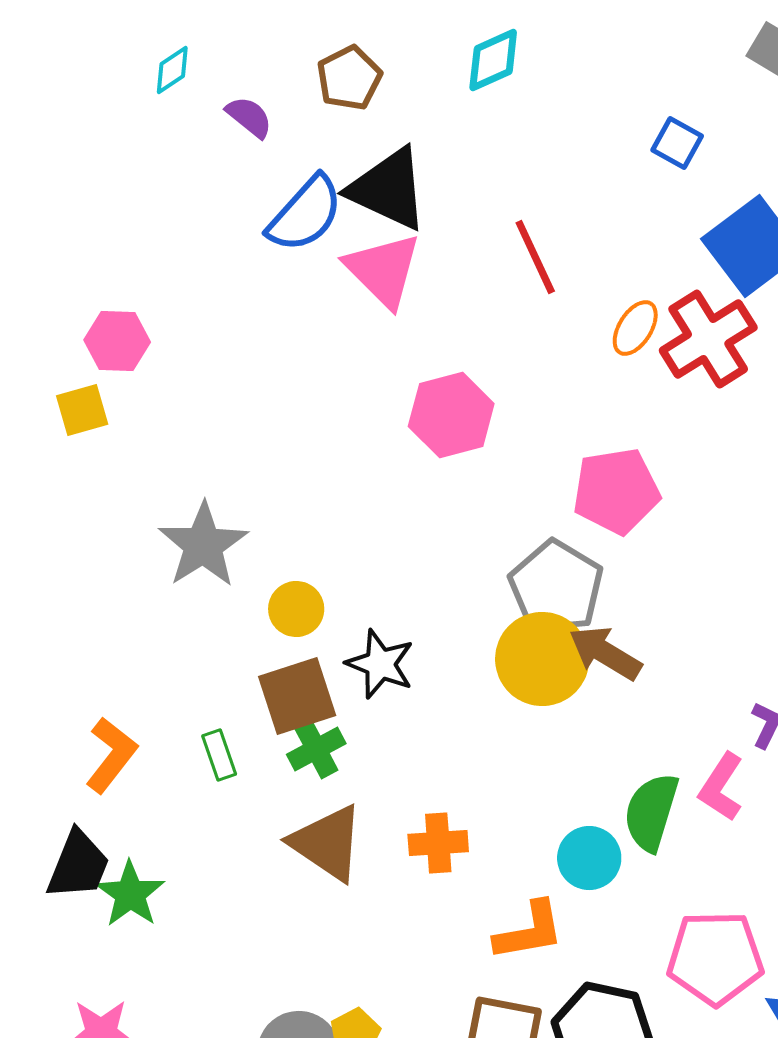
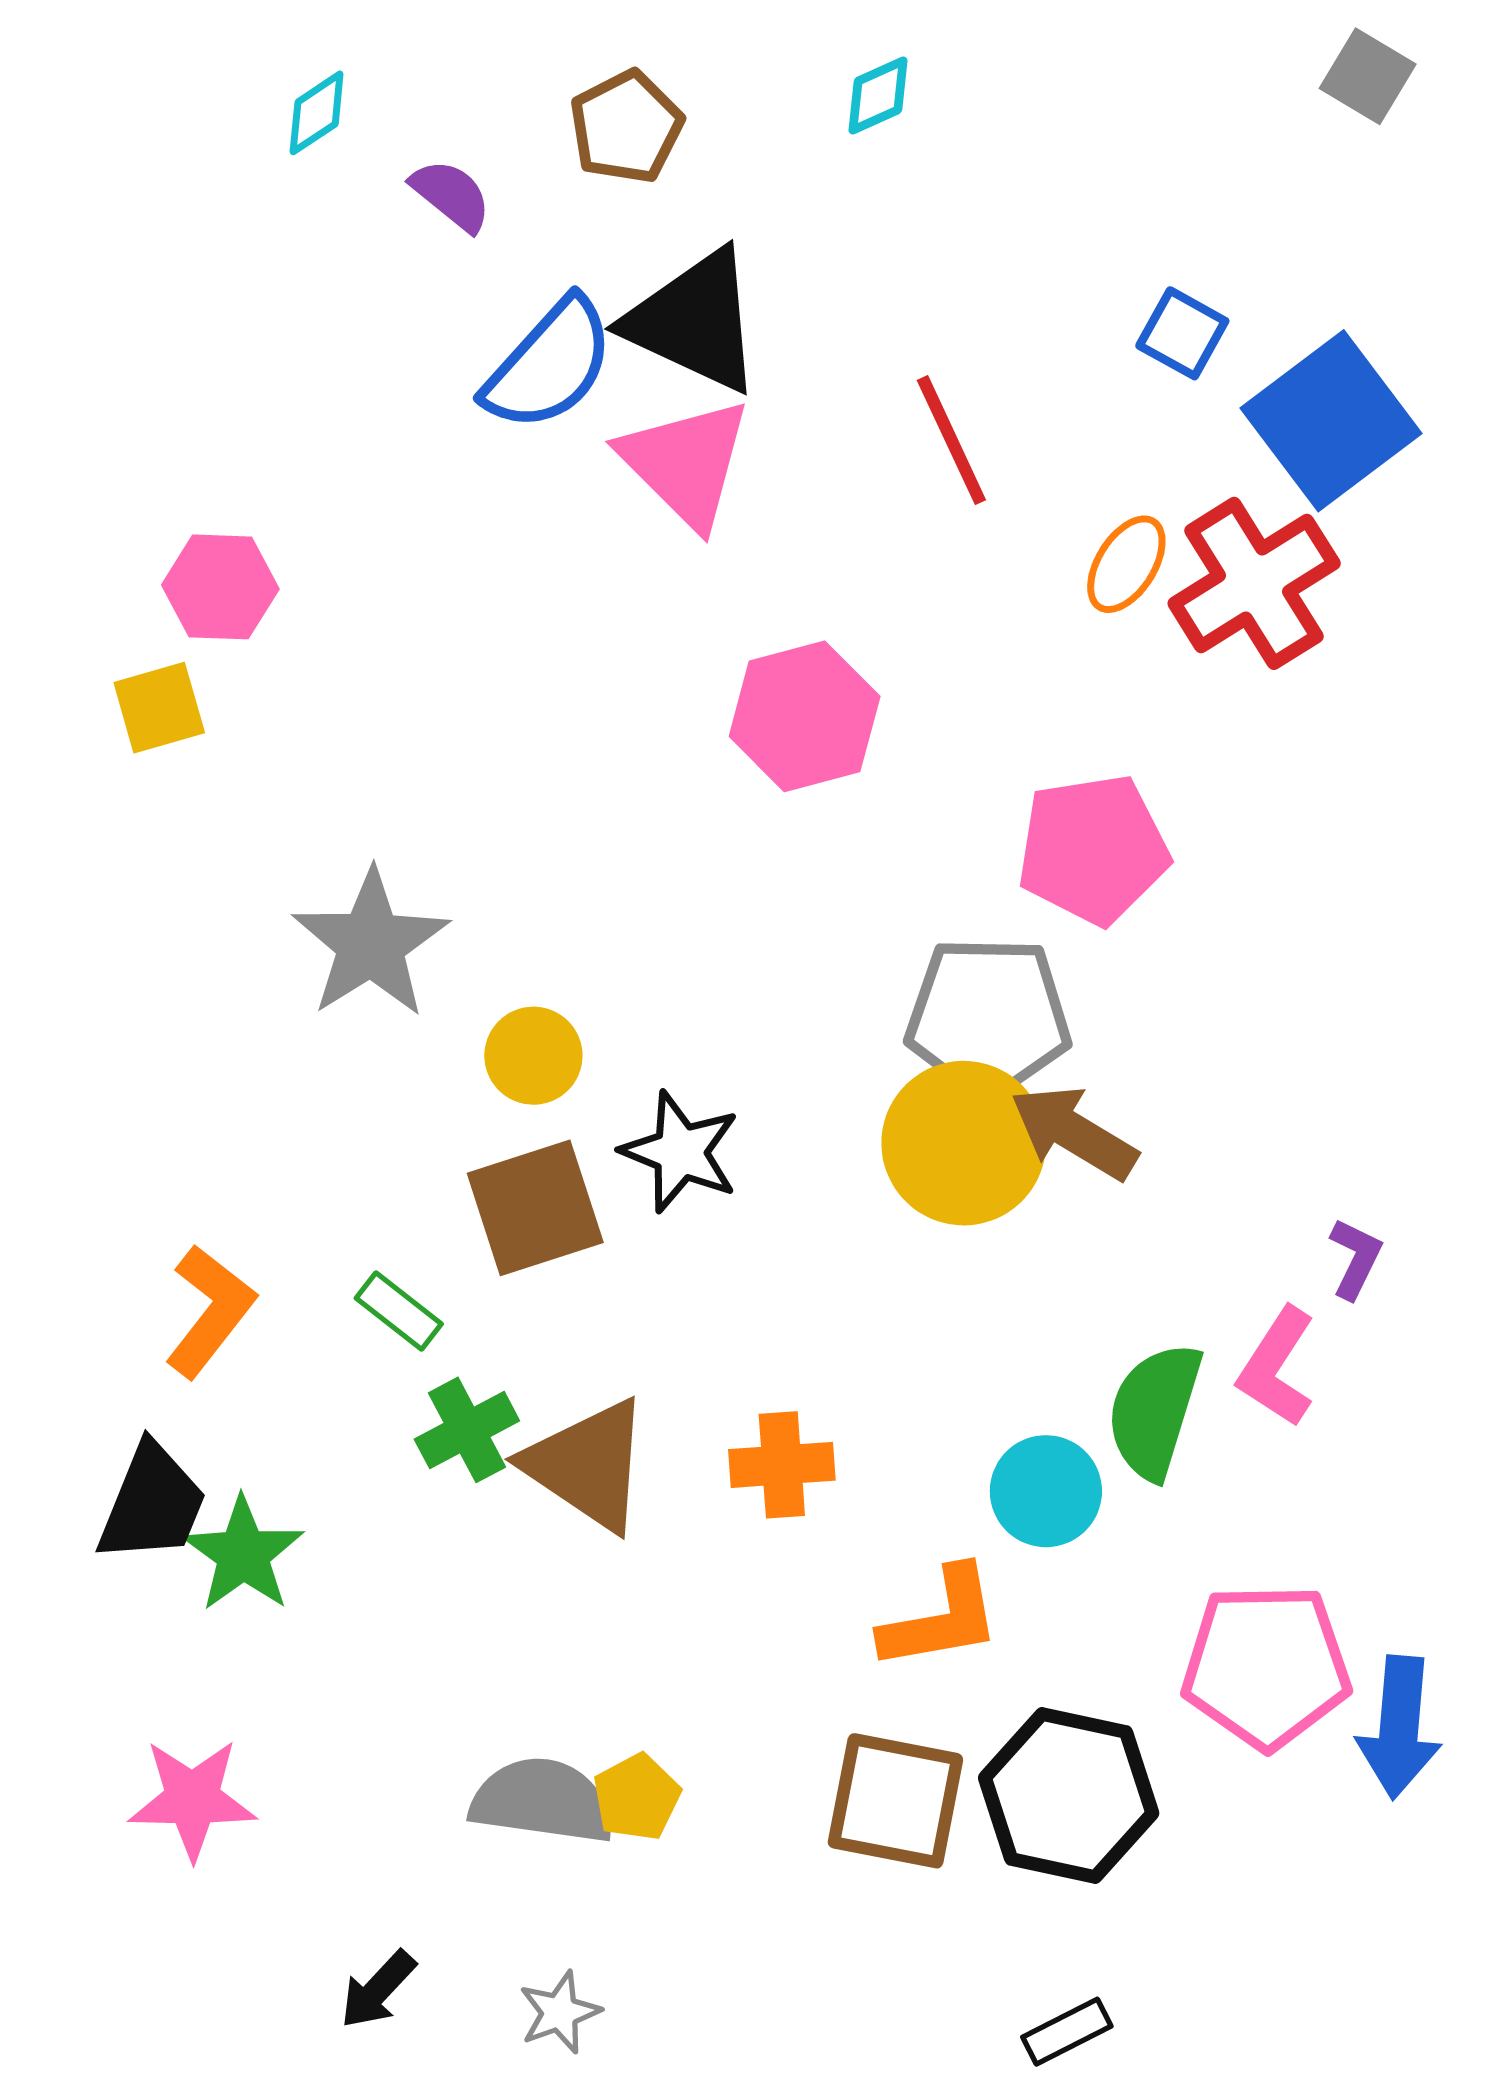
cyan diamond: (493, 60) -> (878, 95), size x0.7
blue square: (677, 143) -> (1182, 333), moved
gray pentagon: (556, 587) -> (988, 1017), turned -30
green cross: (316, 749) -> (467, 1430), moved
green rectangle: (219, 755) -> (399, 1311), turned -33

